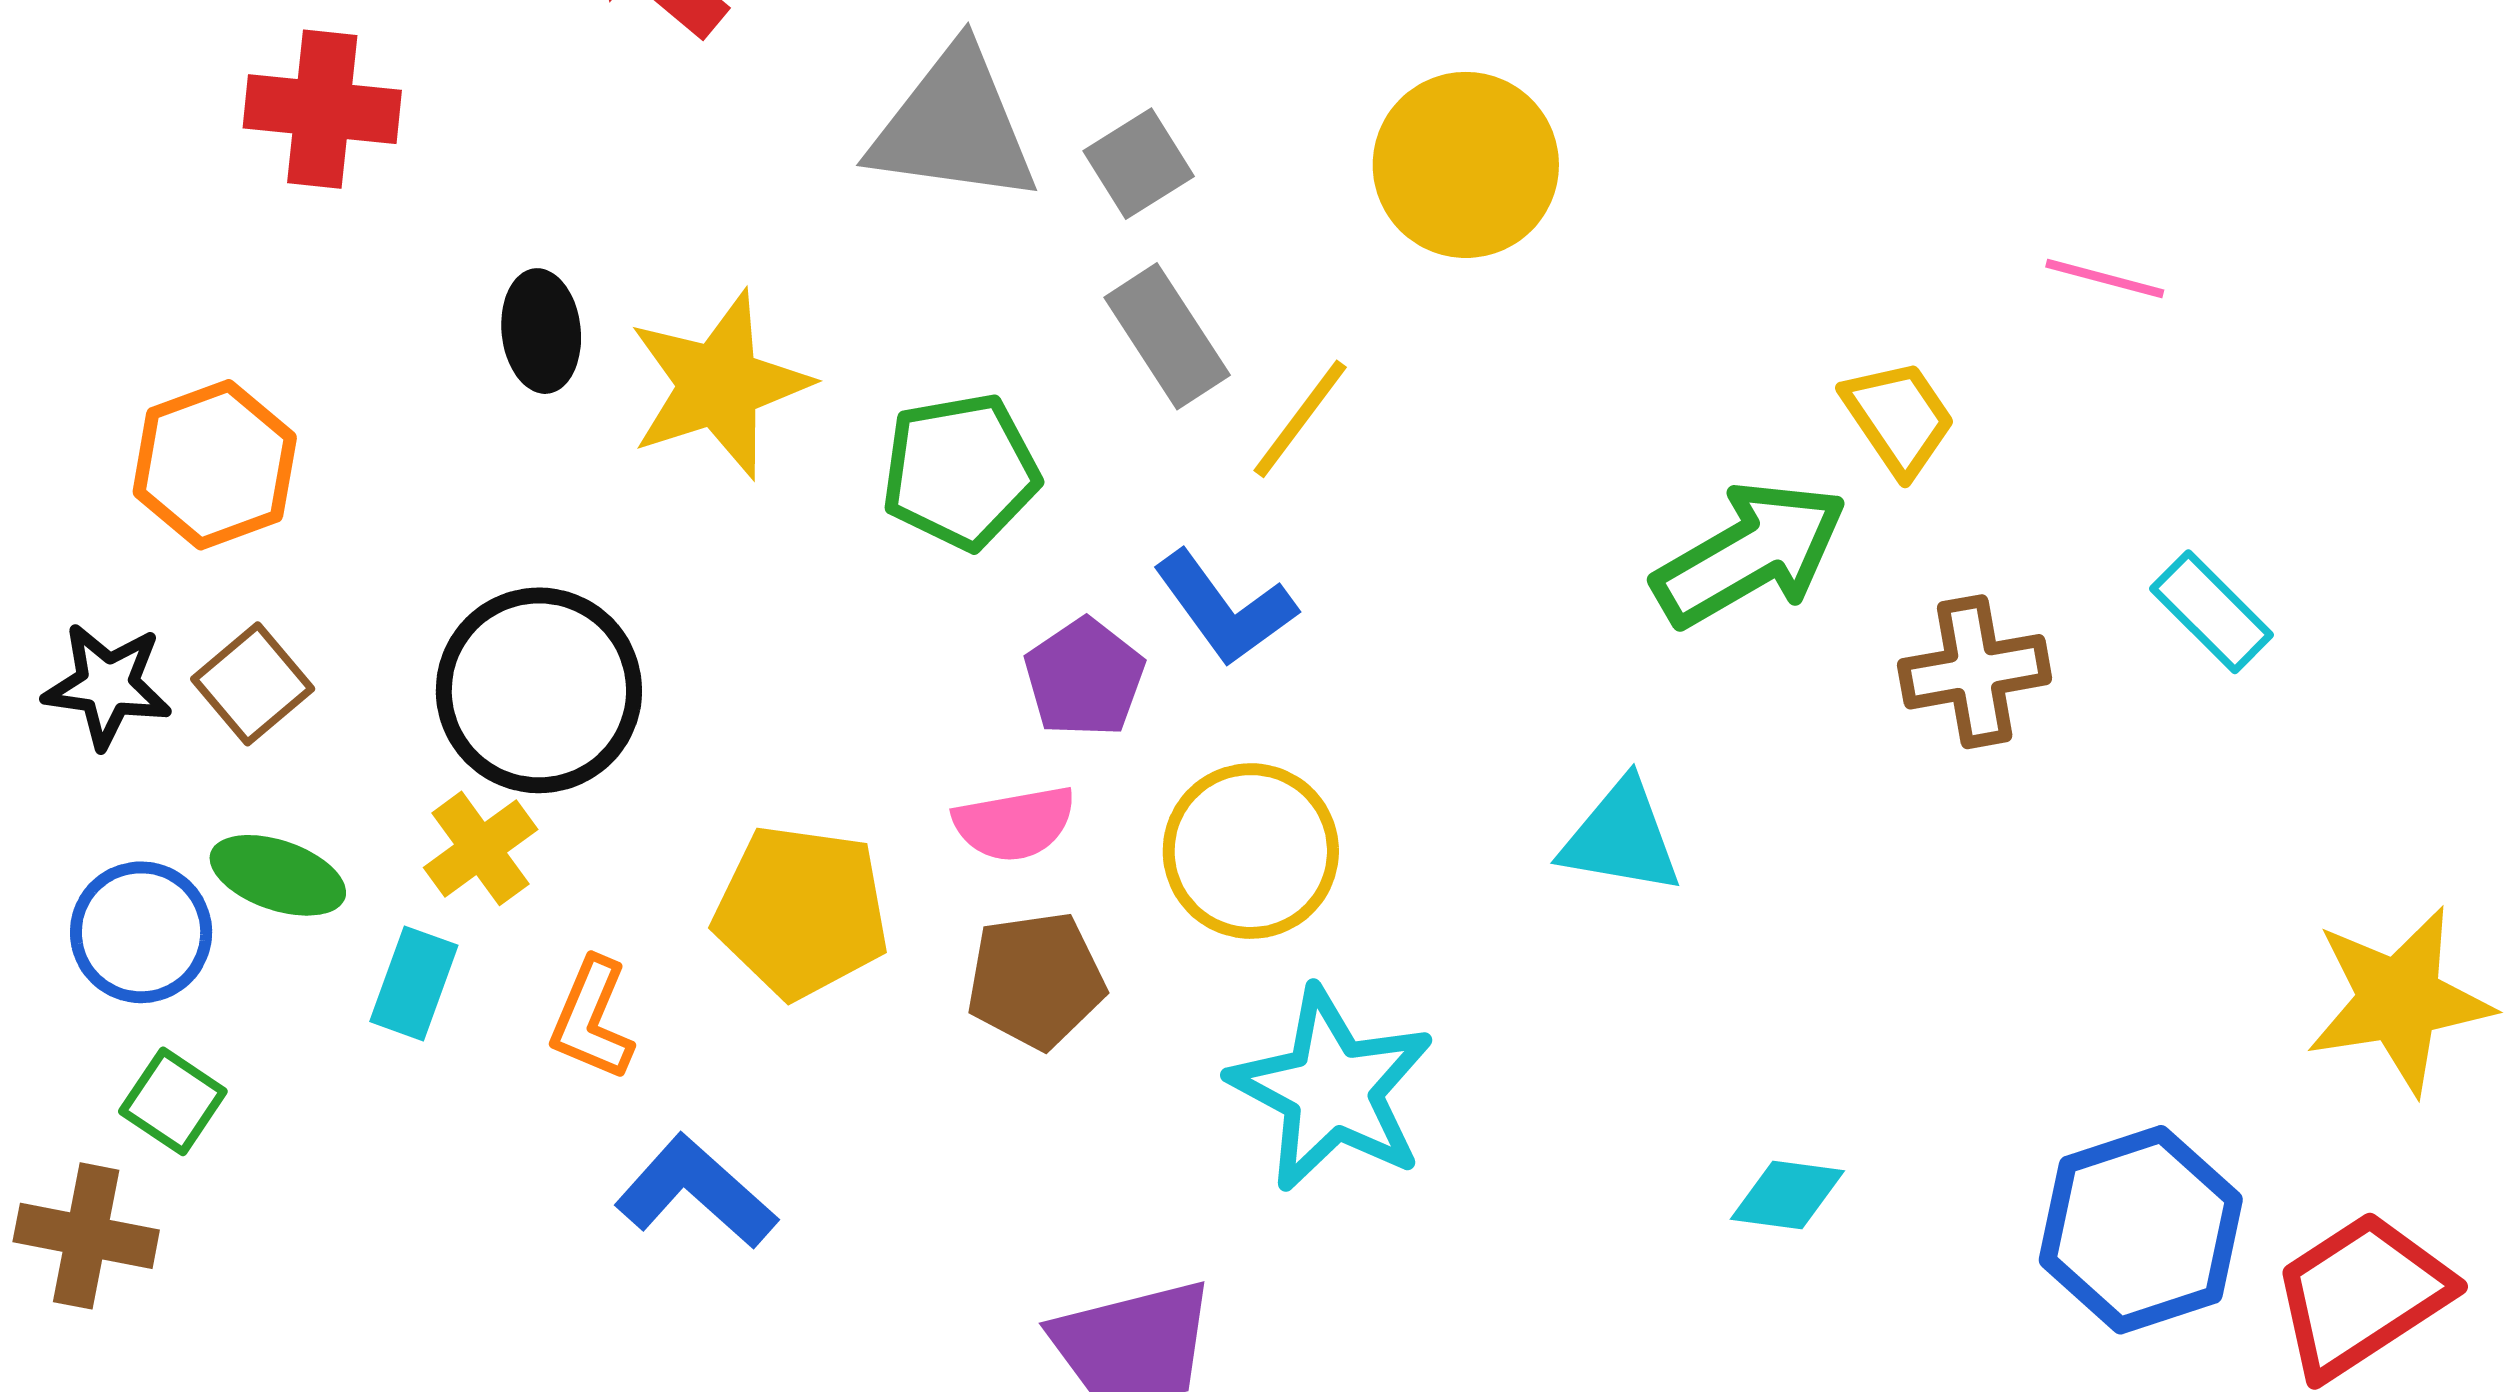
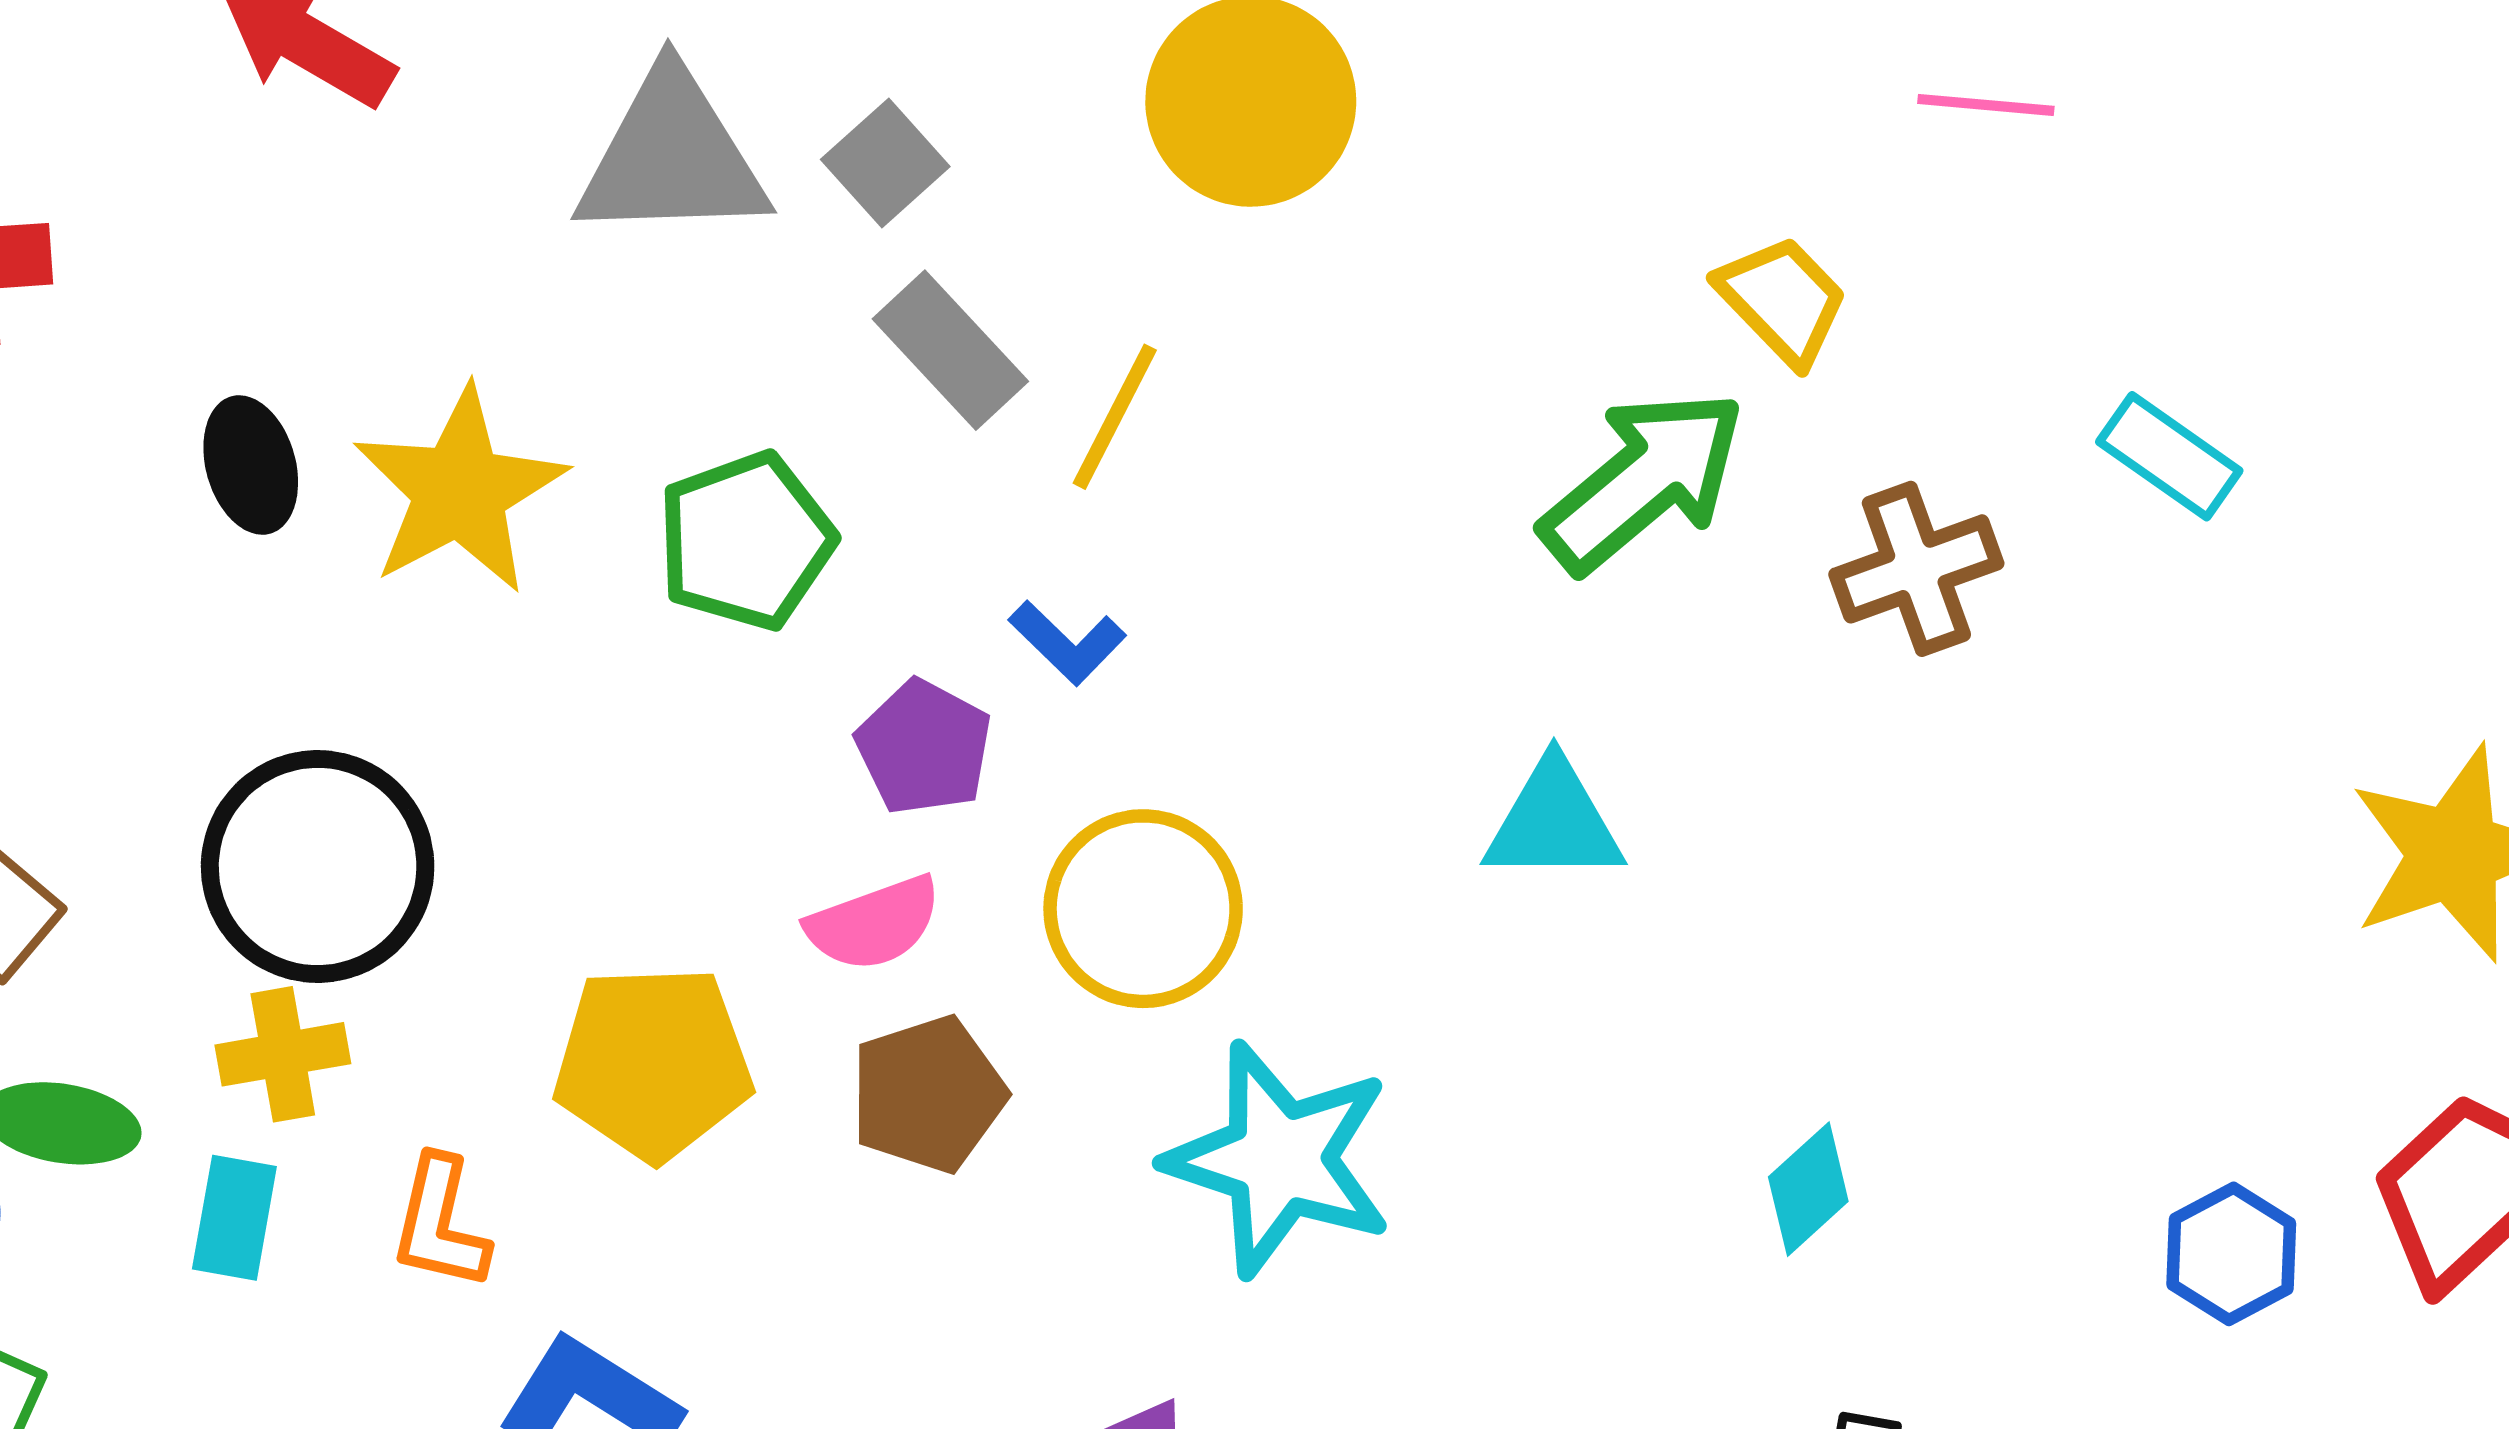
blue L-shape: (1225, 608) -> (1067, 643), size x0.7
yellow cross: (481, 848) -> (283, 1054), turned 36
cyan diamond: (1787, 1195) -> (1808, 1189), turned -40
blue hexagon: (2141, 1230) -> (2231, 1254), moved, size x0.6

